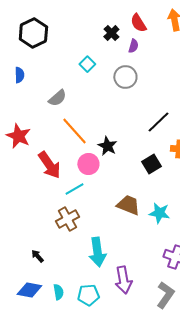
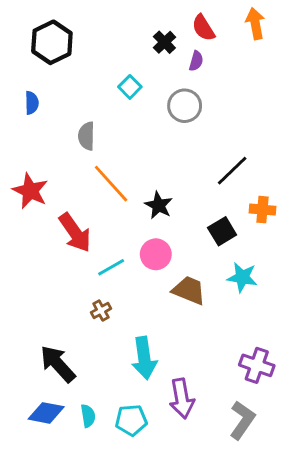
gray semicircle: (57, 98) -> (87, 136), turned 132
pink circle: (88, 164) -> (156, 254), moved
cyan star: (159, 213) -> (242, 277), moved
brown cross: (67, 219) -> (101, 311), size x0.6
black arrow: (37, 256) -> (58, 364), size x2.0

